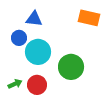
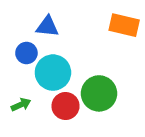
green arrow: (15, 84) -> (21, 105), moved
red circle: (37, 85) -> (66, 106), moved

